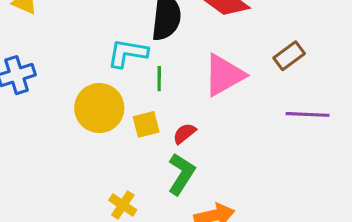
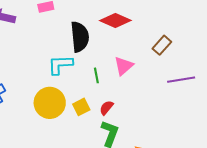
pink triangle: (224, 75) -> (124, 66), size x0.7
green line: (159, 79) -> (96, 75), moved

